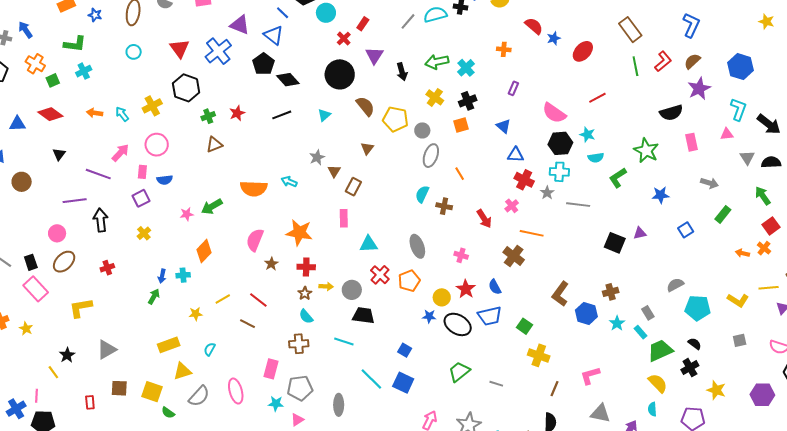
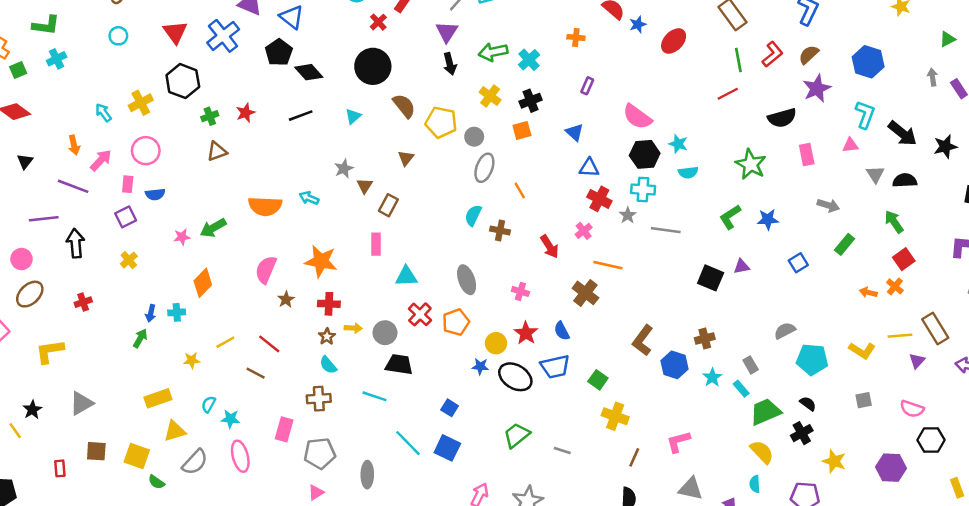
purple triangle: (374, 55) -> (447, 32), moved
red line: (597, 98) -> (728, 94), moved
orange arrow: (95, 113) -> (74, 145), moved, turned -112
green L-shape: (618, 178) -> (730, 217), moved
cyan star: (276, 404) -> (230, 419), moved

